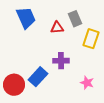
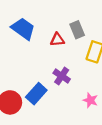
blue trapezoid: (26, 18) -> (23, 29), turned -30
purple cross: (61, 61) -> (62, 76), turned 35

